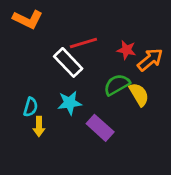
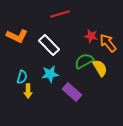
orange L-shape: (28, 19) -> (17, 36), moved
red line: (83, 43) -> (60, 14), moved
orange arrow: (150, 60) -> (108, 43), turned -90

